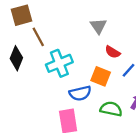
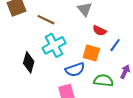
brown line: (38, 37) -> (46, 20), moved, turned -30
black diamond: (16, 58) -> (29, 62), moved

